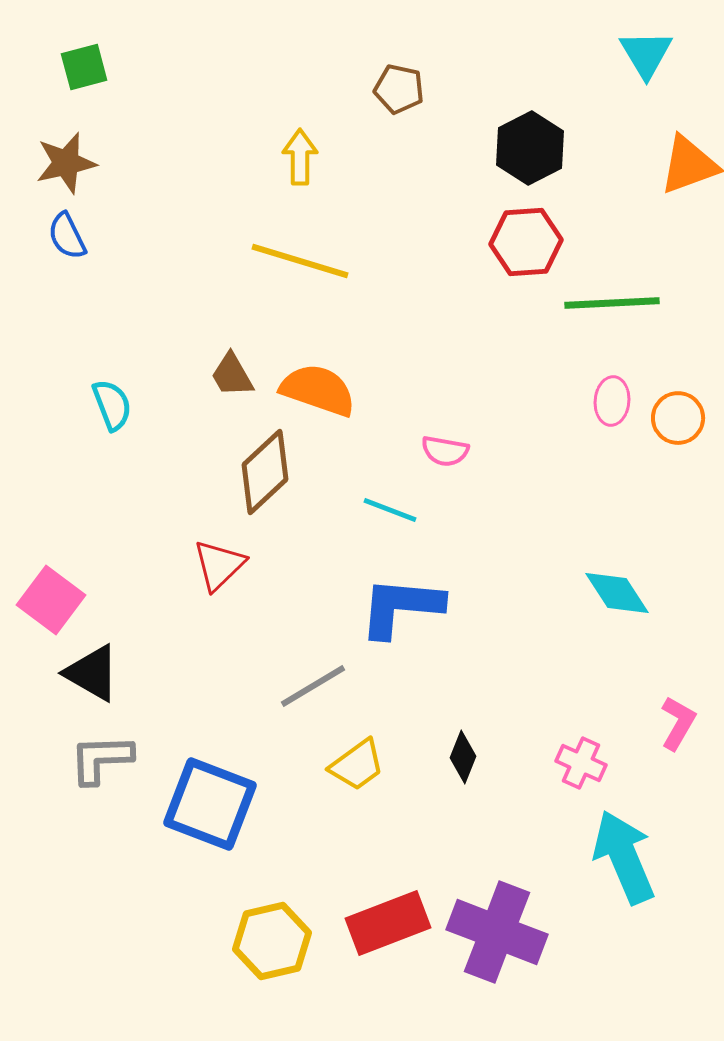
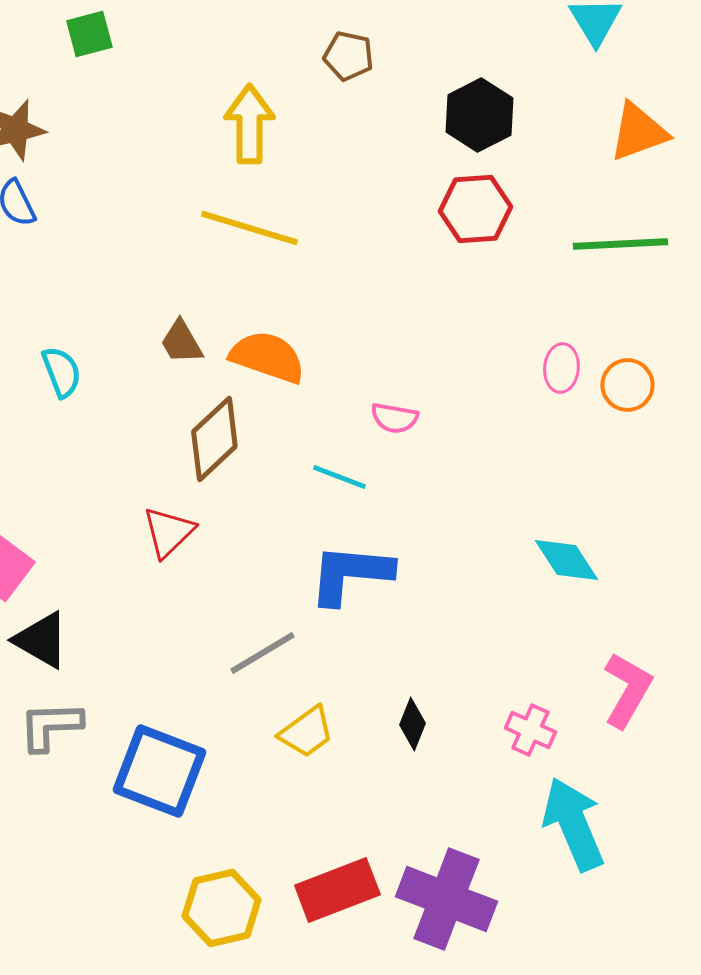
green square: (84, 67) -> (89, 34), moved
yellow arrow: (300, 157) -> (249, 124), size x1.4
green line: (612, 303) -> (620, 244), moved
pink L-shape: (678, 723) -> (627, 690), size x1.4

